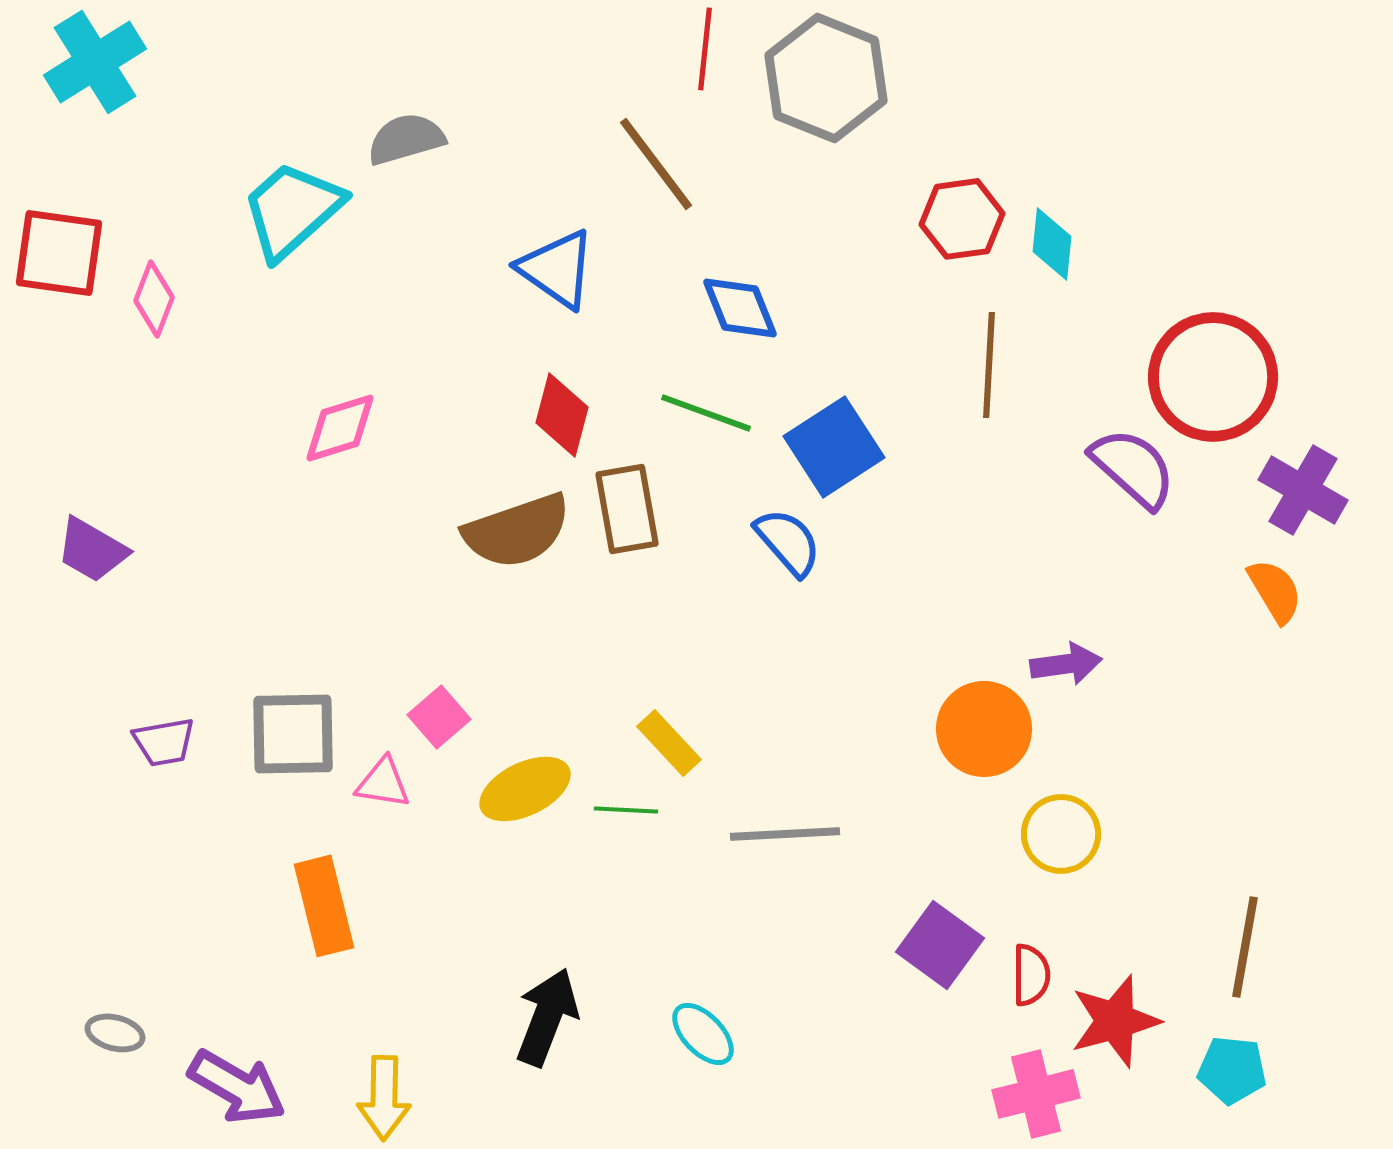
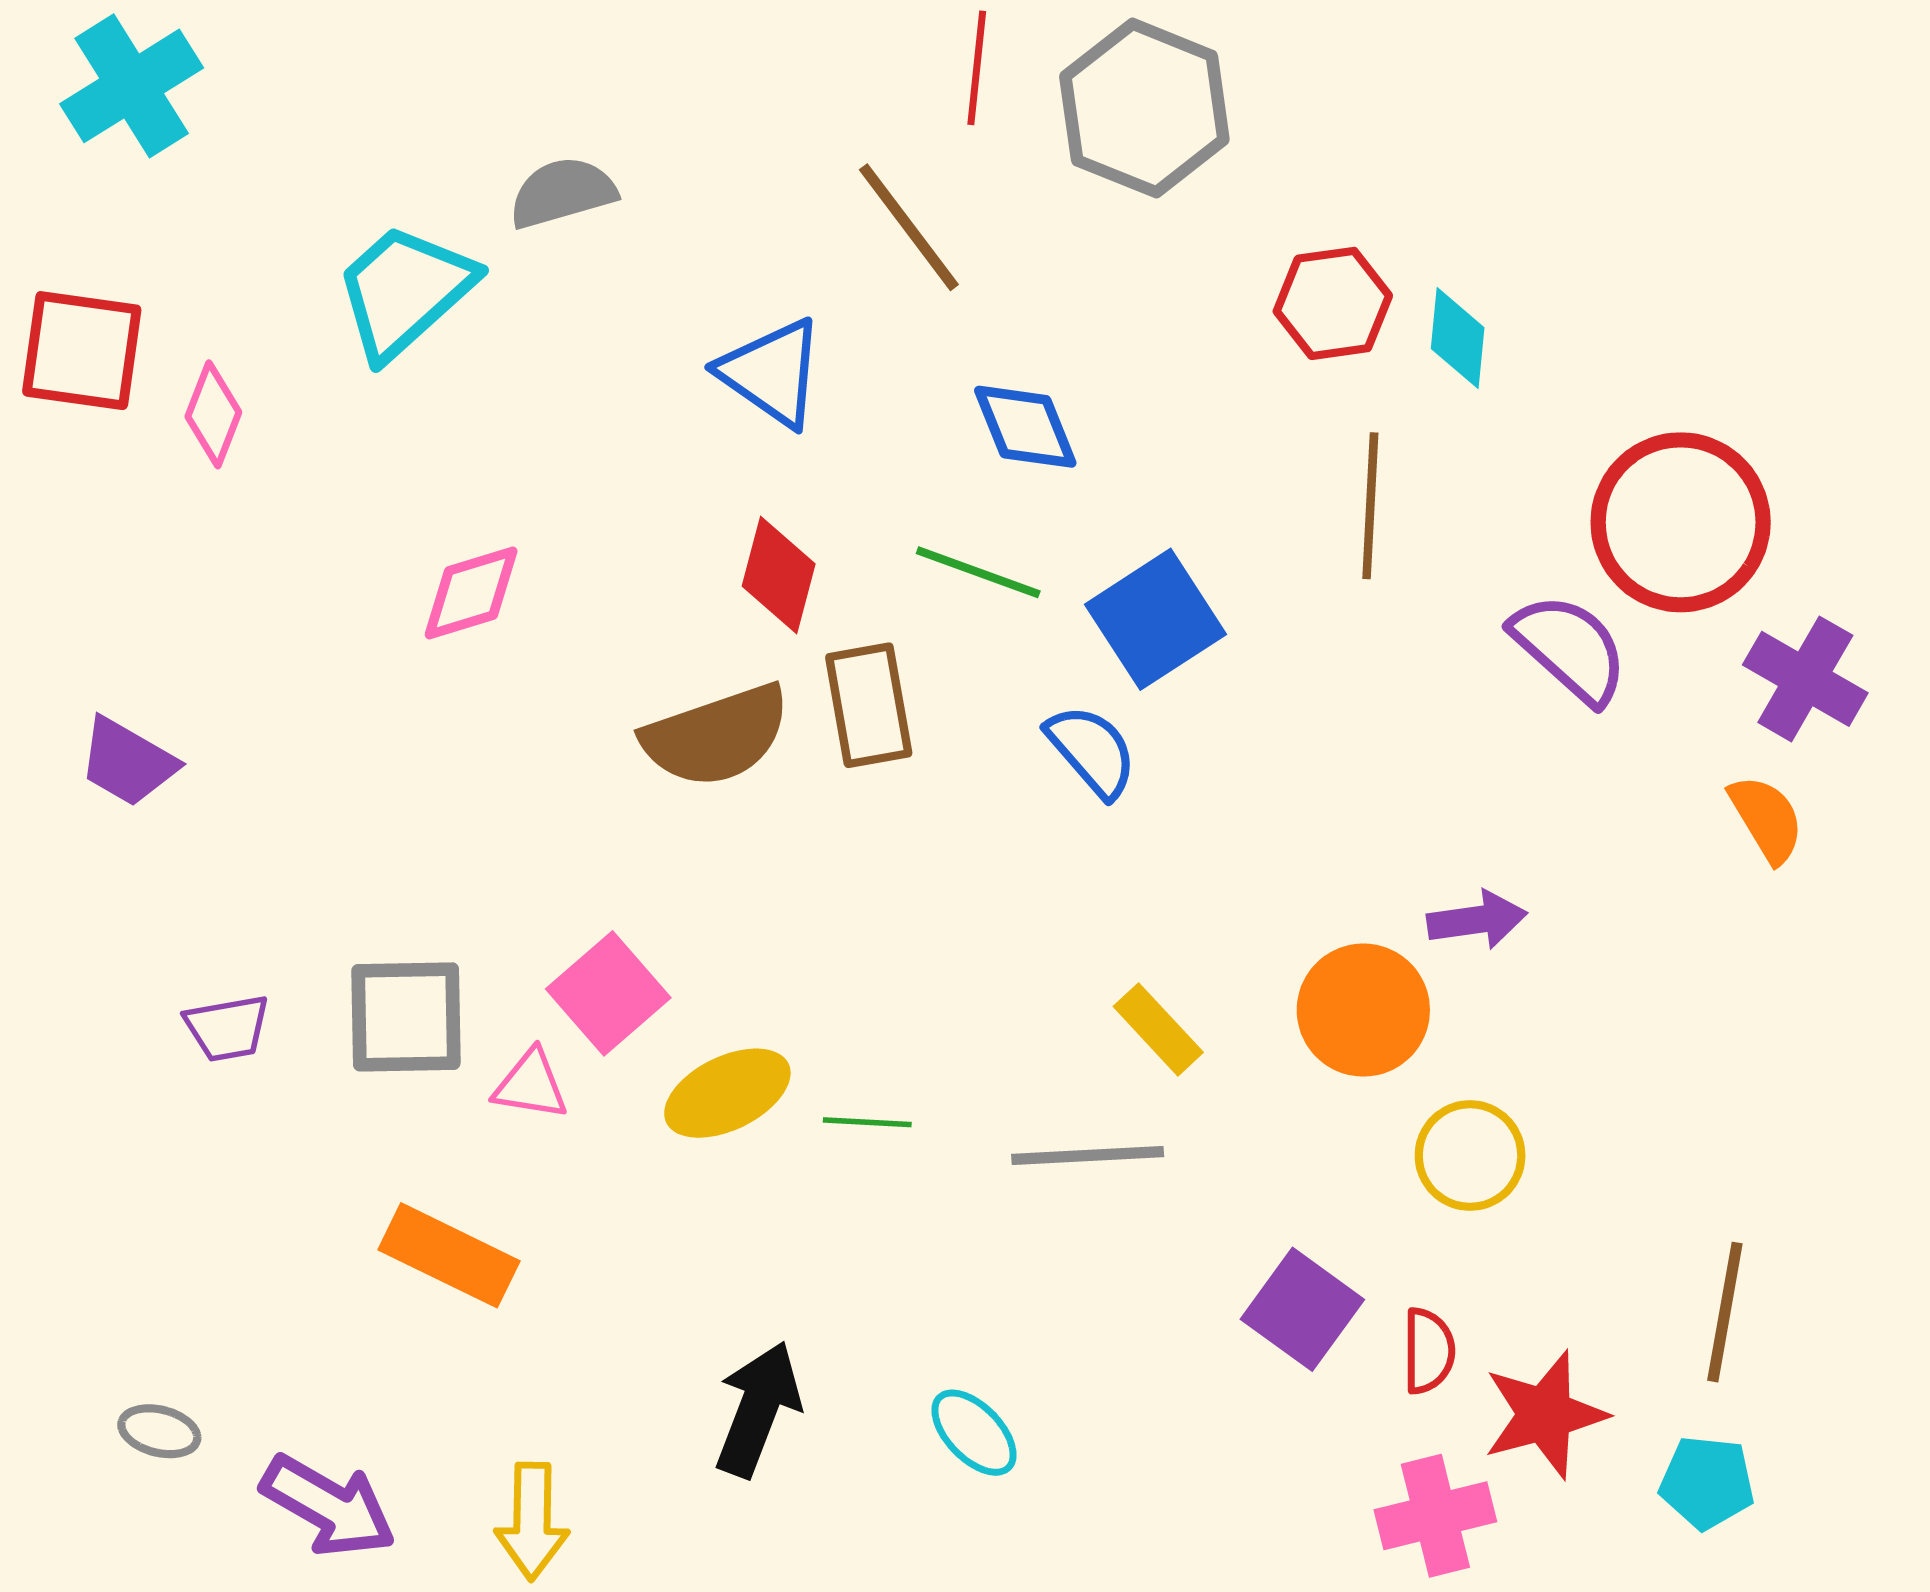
pink square: (439, 717) -> (608, 993), size x1.4
yellow rectangle: (669, 743) -> (1158, 1029), moved
orange rectangle: (324, 906) -> (449, 1255), turned -50

